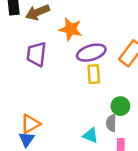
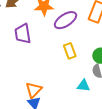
yellow rectangle: (94, 74) -> (70, 51), moved

